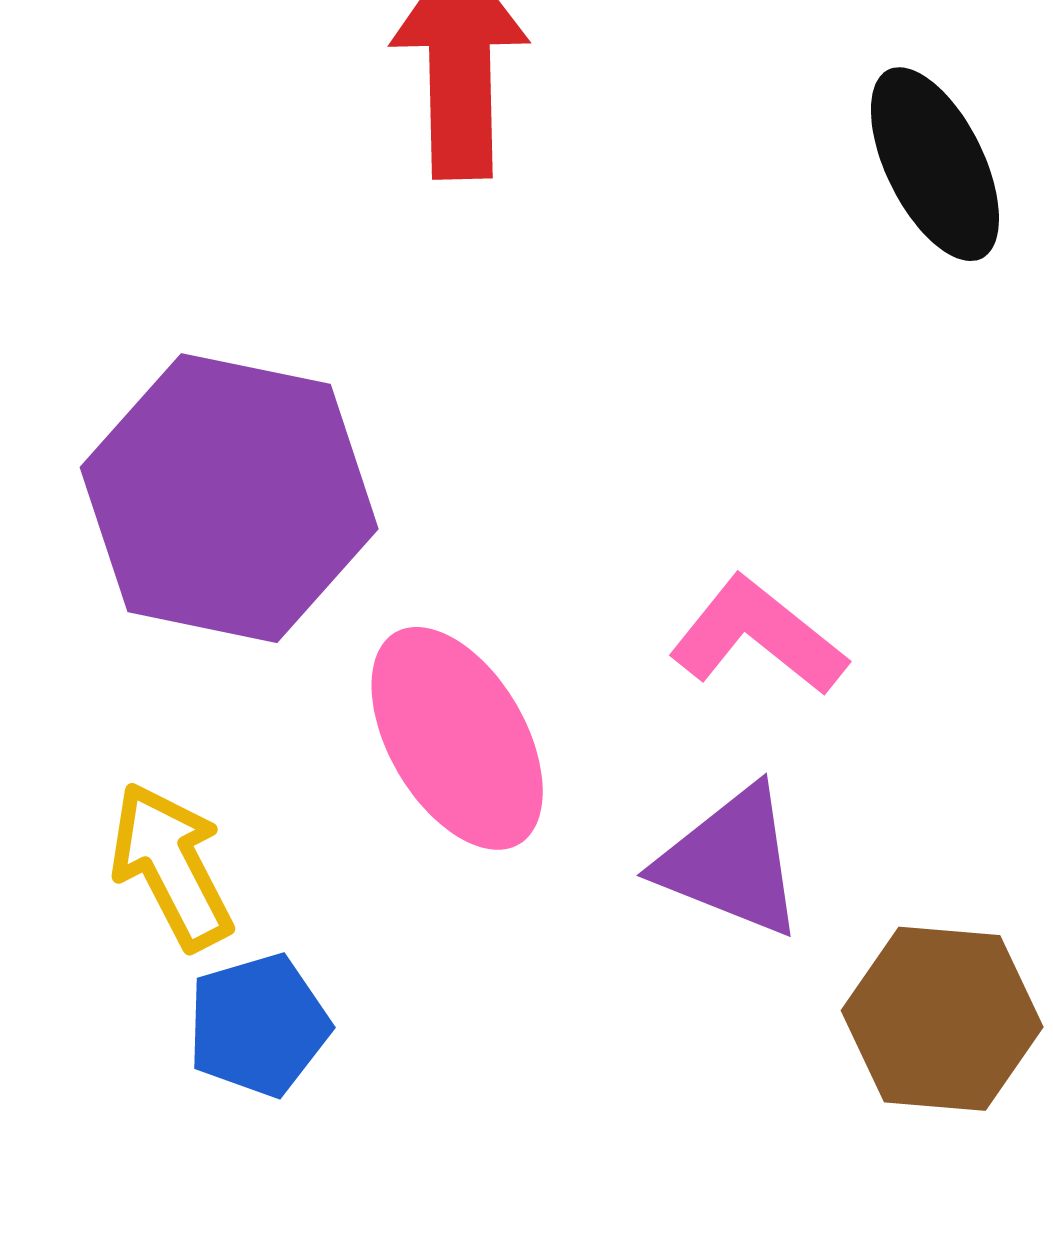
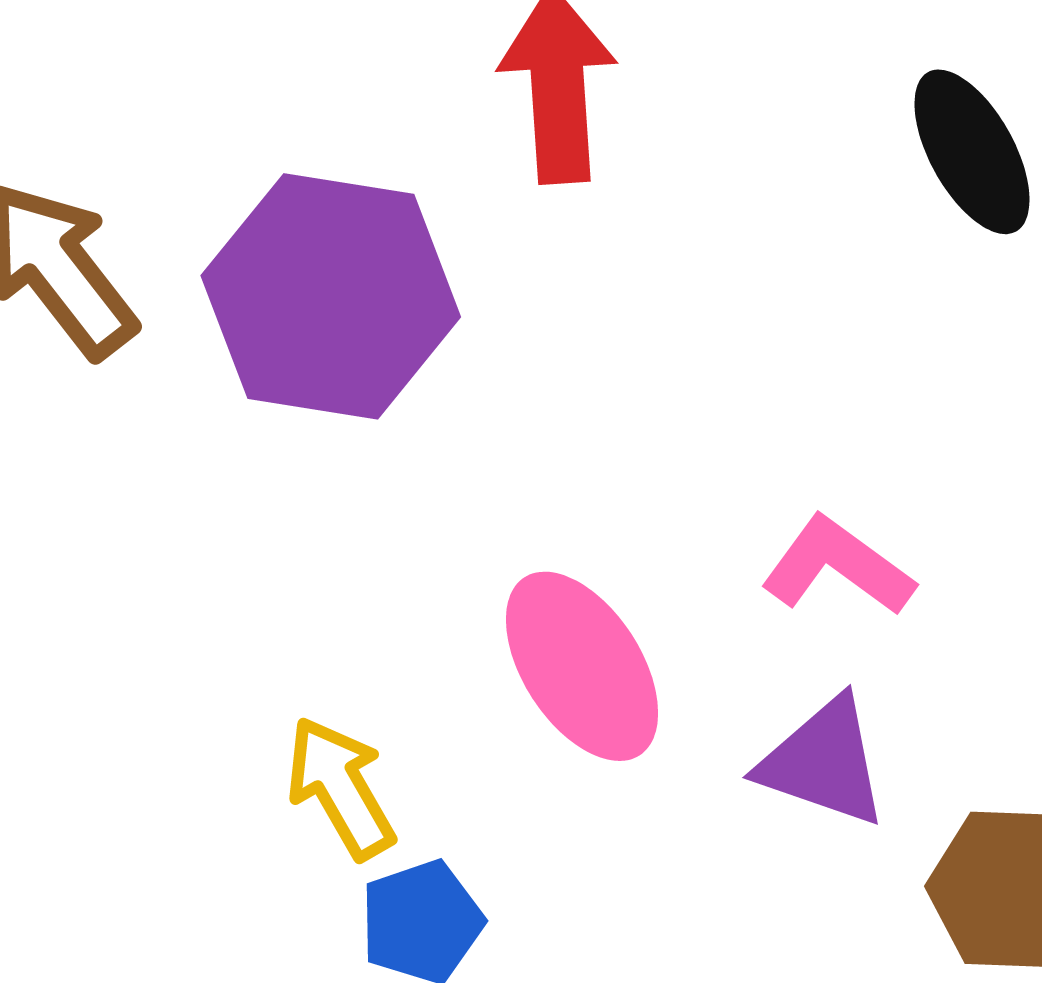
purple hexagon: (229, 498) -> (331, 296), moved

